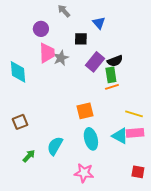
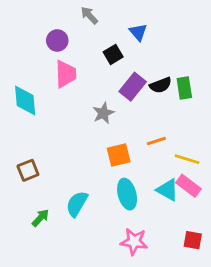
black square: (81, 39) -> (113, 54), turned -32
gray star: (61, 58) -> (103, 113), moved
green rectangle: (111, 75) -> (184, 88), moved
orange line: (112, 87) -> (156, 141), moved
pink rectangle: (135, 133) -> (188, 186), turned 42
pink star: (84, 173) -> (134, 242), moved

